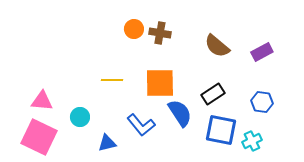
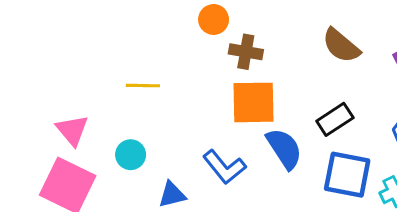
brown cross: (160, 33) -> (246, 52), moved
yellow line: (112, 80) -> (143, 86), moved
pink triangle: (42, 101) -> (72, 130), turned 45

